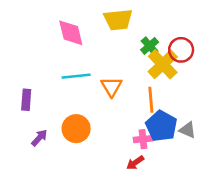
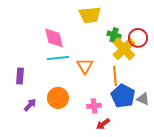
pink diamond: (71, 33) -> (54, 38), moved
green cross: (150, 46) -> (114, 35), turned -32
pink cross: (143, 139) -> (94, 106), moved

